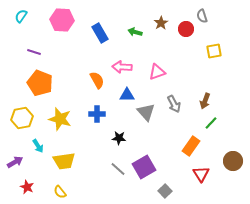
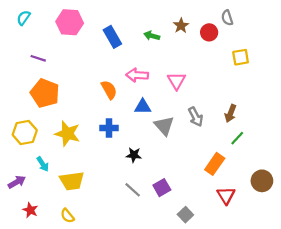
pink triangle: (157, 72) -> (176, 81), turned -42
purple square: (144, 167) -> (162, 188), size x0.7

